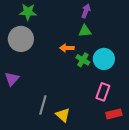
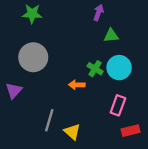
green triangle: (85, 31) -> (111, 35), moved
gray circle: (21, 39) -> (33, 57), moved
orange arrow: (67, 48) -> (77, 85), moved

